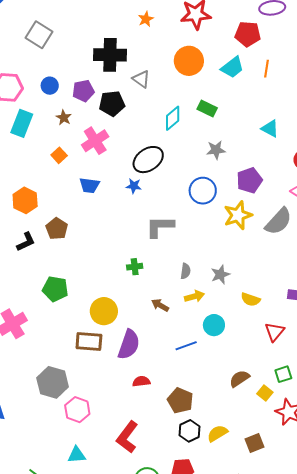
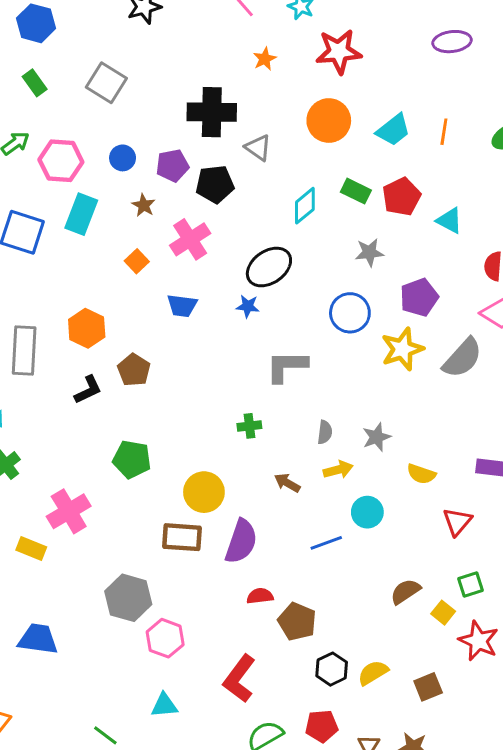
red pentagon: (248, 34) -> (402, 197), moved, turned -30
brown pentagon: (180, 400) -> (297, 622), moved

